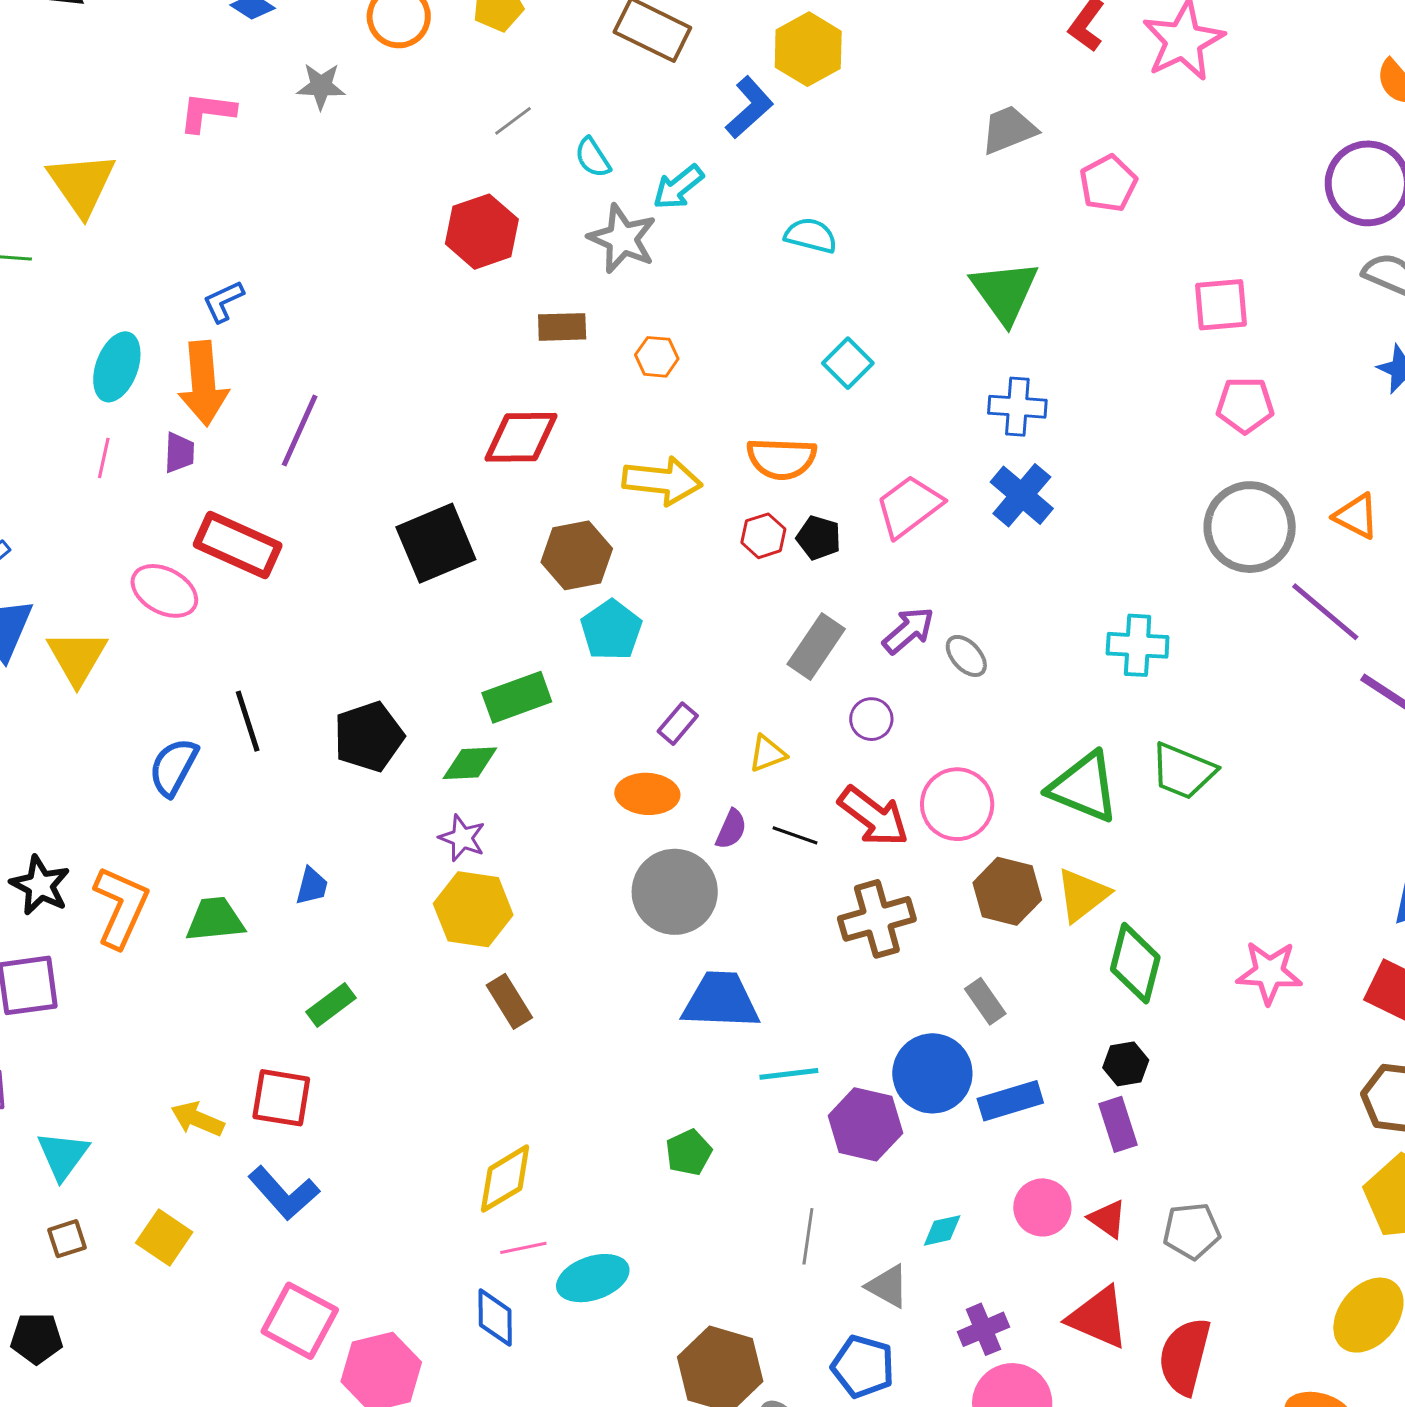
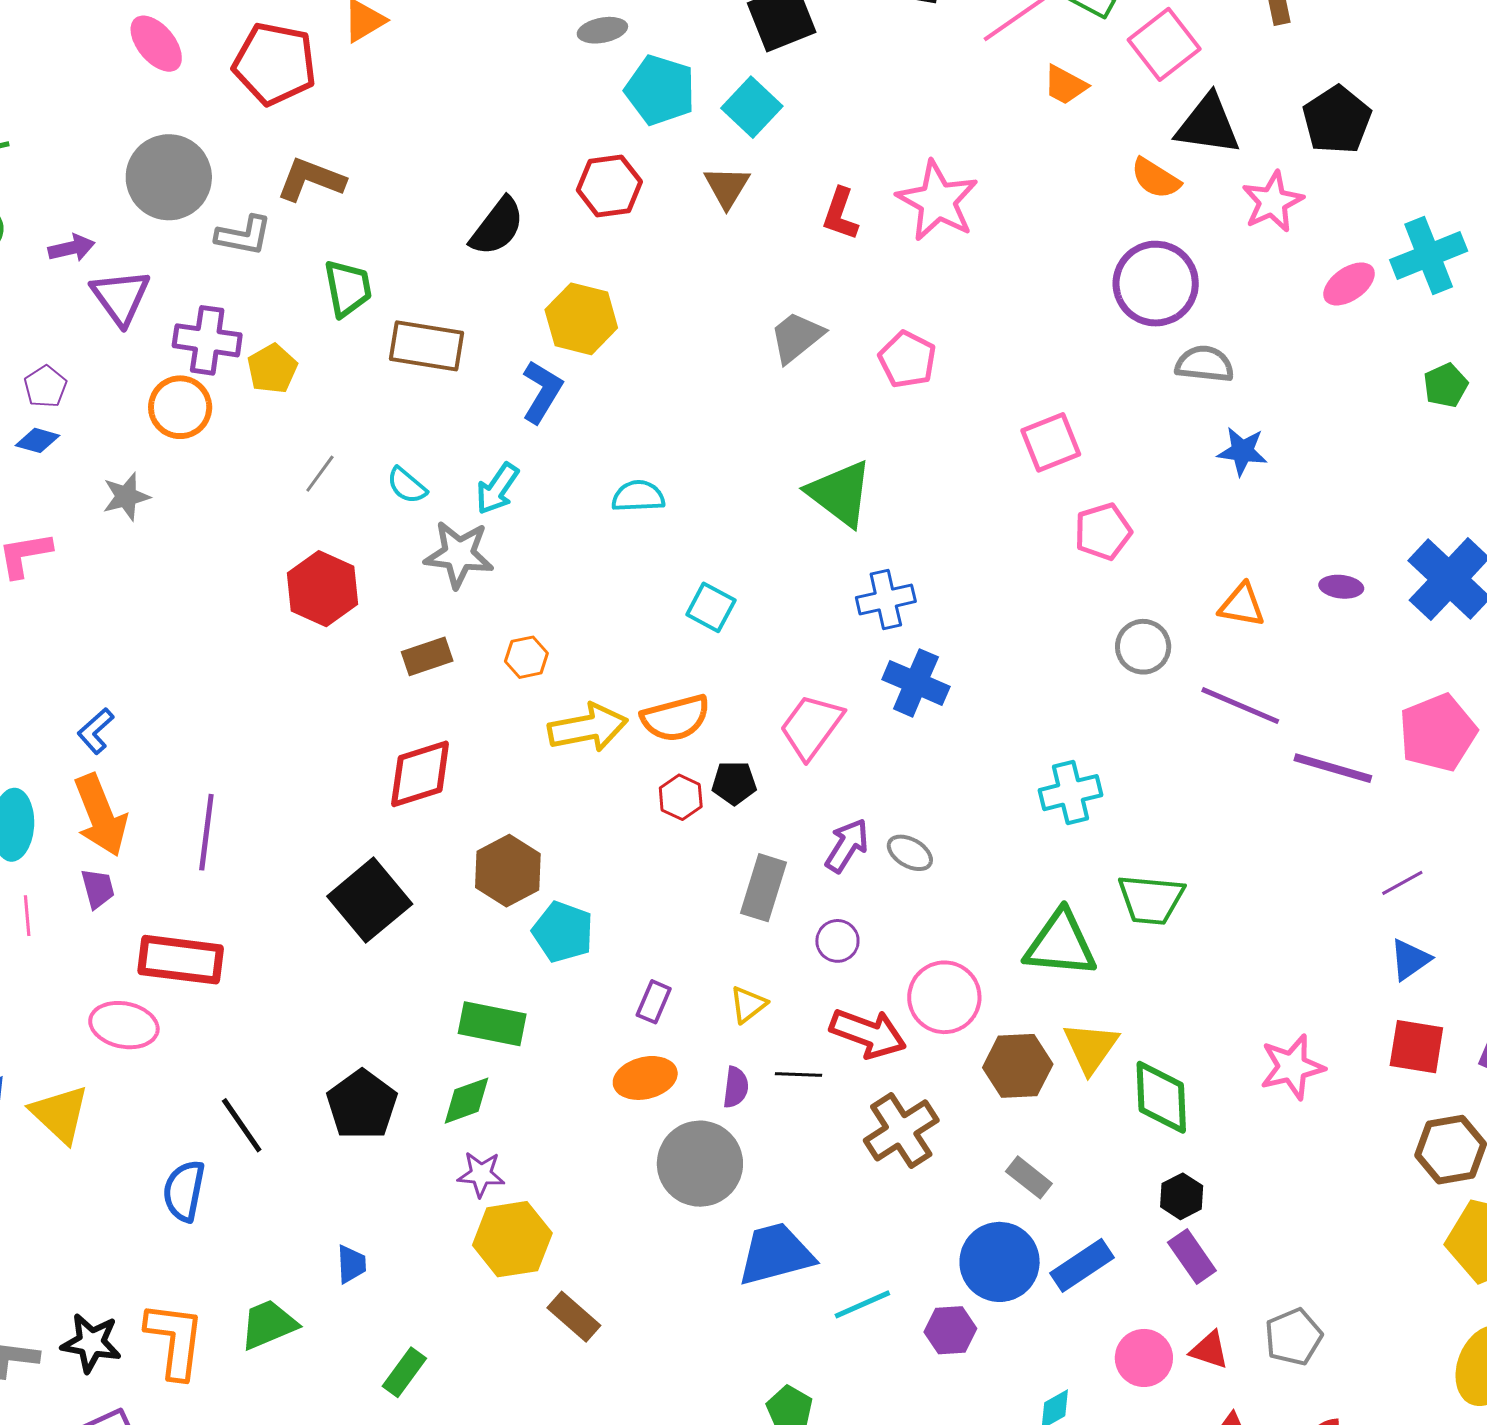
yellow arrow: (662, 481) -> (588, 728), moved
gray circle: (1250, 527) -> (1143, 647), size x0.6
green rectangle: (517, 697) -> (492, 1024), turned 48
purple hexagon: (865, 1124) -> (950, 1330), size x0.7

